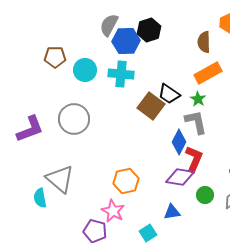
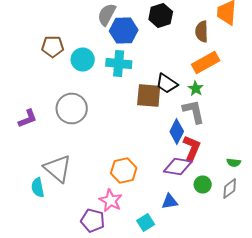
black hexagon: (149, 30) -> (161, 16), moved
brown square: (151, 106) -> (149, 96), turned -32
purple L-shape: (30, 129) -> (28, 118), size x0.7

